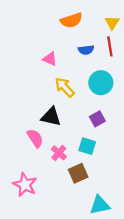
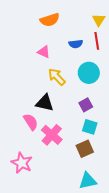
orange semicircle: (71, 20) -> (50, 20), moved
cyan square: (87, 146) -> (90, 127), moved
pink cross: (59, 153) -> (52, 135), size x1.5
brown square: (78, 173) -> (85, 149), moved

